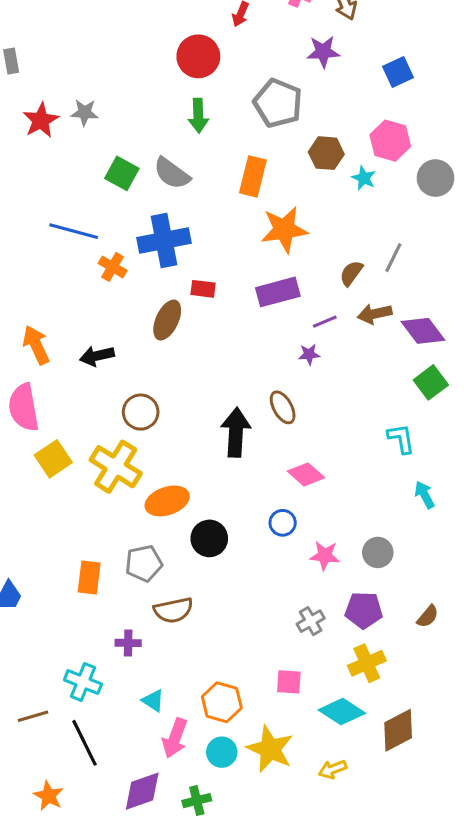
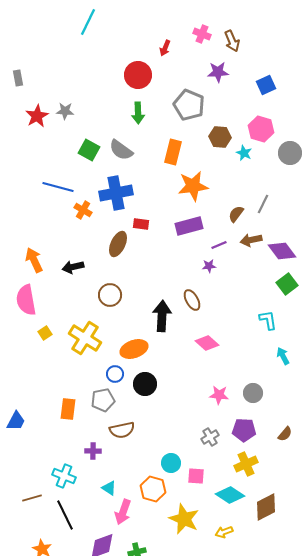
brown circle: (141, 412) -> (110, 295), moved
yellow square: (53, 459) -> (45, 333), size x0.6
orange ellipse: (167, 501) -> (134, 349), moved
blue circle: (283, 523) -> (115, 374), moved
cyan circle: (222, 752) -> (171, 463), moved

